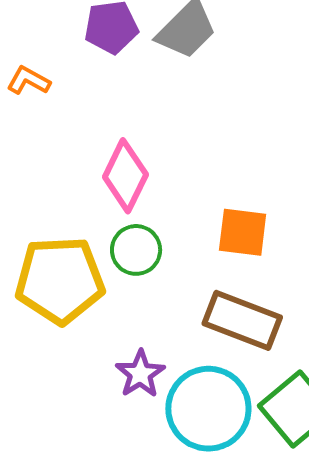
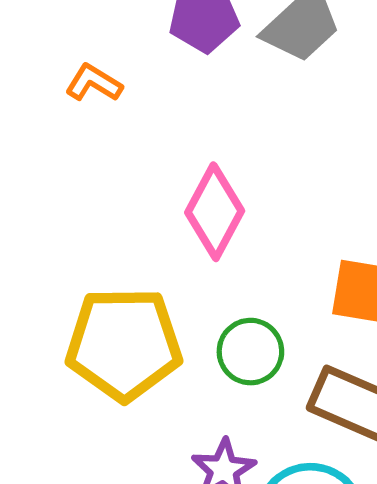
green circle: (136, 250) -> (250, 352), moved

